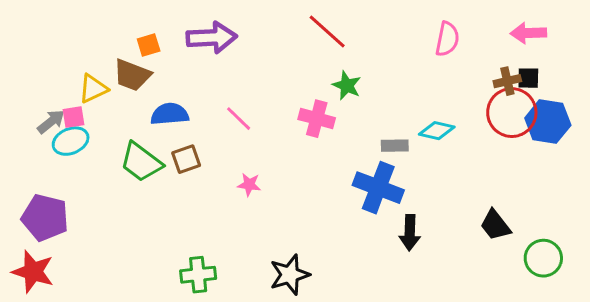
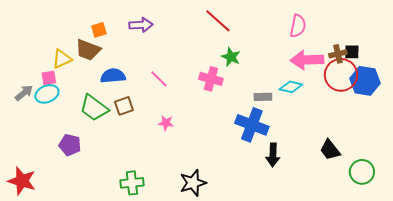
pink arrow: (528, 33) -> (307, 60), moved, size x1.4
purple arrow: (212, 38) -> (141, 25), size x0.7
gray arrow: (51, 122) -> (24, 93), moved
purple pentagon: (45, 218) -> (70, 145), moved, size x0.7

